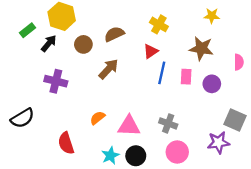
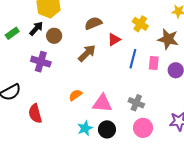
yellow cross: (159, 24) -> (140, 24), moved
green rectangle: (27, 30) -> (12, 33), moved
brown circle: (83, 44) -> (54, 36), moved
red triangle: (151, 51) -> (114, 40), moved
red semicircle: (66, 143) -> (35, 114), moved

